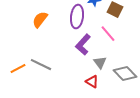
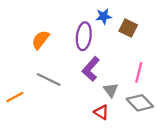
pink line: (108, 34) -> (139, 72), moved, turned 54
gray line: (41, 65) -> (49, 79), moved

